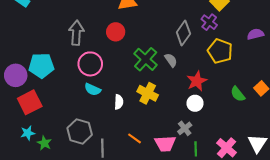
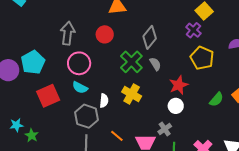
gray diamond: (183, 33) -> (150, 37), moved
cyan pentagon: (41, 66) -> (33, 62), turned -30
green semicircle: (238, 94) -> (216, 99), turned -105
red square: (30, 102) -> (48, 96), moved
gray hexagon: (80, 131) -> (86, 116), moved

